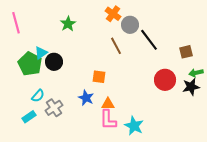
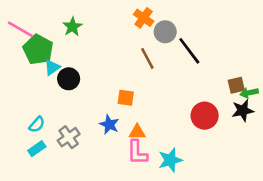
pink line: (16, 23) -> (20, 29), turned -45
green star: (68, 24) -> (72, 27), moved
brown square: (186, 52) -> (236, 85), moved
green pentagon: (30, 64) -> (38, 50), moved
red circle: (165, 80) -> (205, 116), moved
cyan semicircle: (38, 96) -> (37, 125), moved
cyan star: (134, 126) -> (170, 160), turned 30

